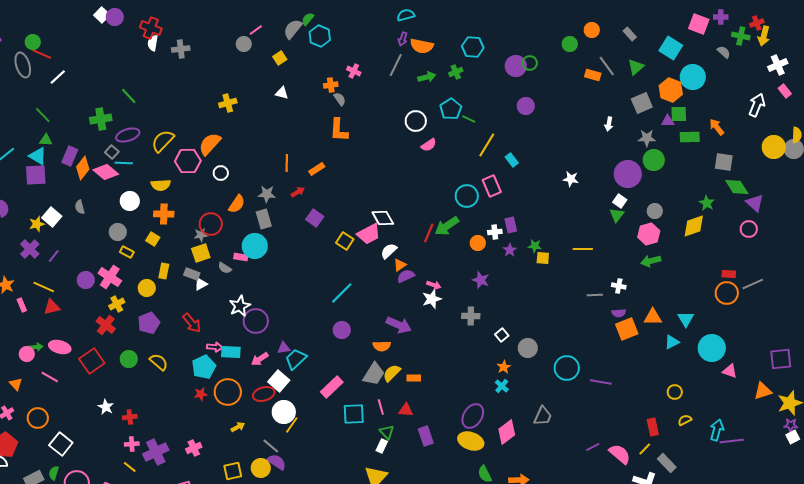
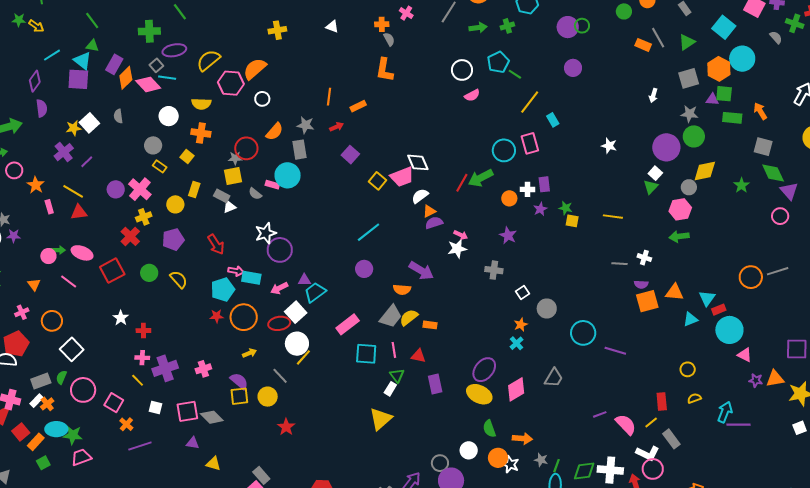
yellow diamond: (694, 226) -> (705, 171), moved
red rectangle: (729, 274) -> (719, 310), moved, turned -32
purple star: (791, 425) -> (756, 380), moved
purple semicircle: (277, 462) -> (239, 381), moved

